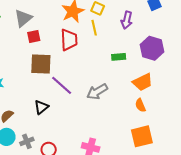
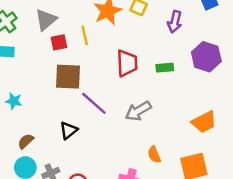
yellow line: (94, 28) -> (85, 35), moved
red trapezoid: (69, 40) -> (127, 63), moved
orange trapezoid: (143, 82) -> (204, 122), moved
orange semicircle: (140, 105) -> (154, 155), moved

